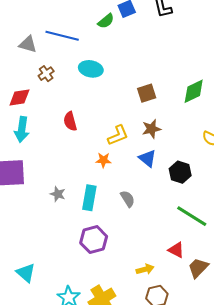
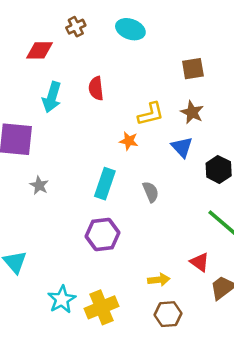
cyan arrow: (22, 129) -> (52, 97), moved
brown star: (151, 129) -> (192, 112), turned 30
gray star: (58, 194) -> (39, 185), moved

